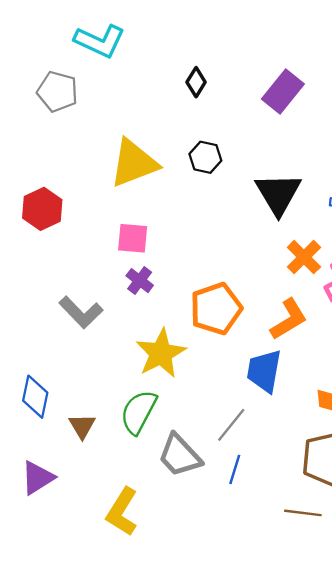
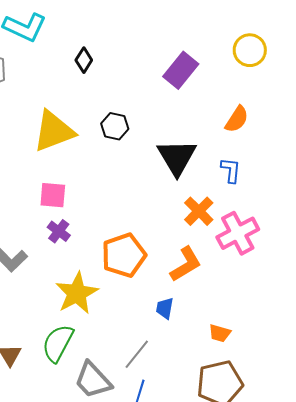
black diamond: (196, 82) -> (84, 60), moved
blue trapezoid: (264, 371) -> (165, 308), size x0.6

